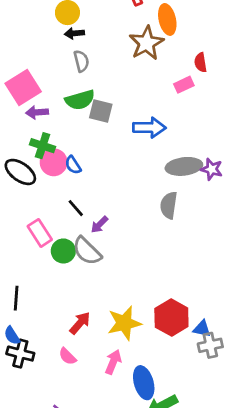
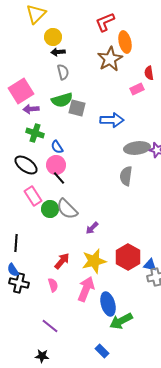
pink circle: (54, 162) -> (56, 165), moved
black ellipse: (20, 172) -> (26, 165), moved
purple arrow: (99, 225) -> (92, 228), moved
pink semicircle: (67, 356) -> (53, 285), turned -152
pink arrow: (113, 362) -> (86, 289), size x1.4

